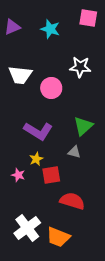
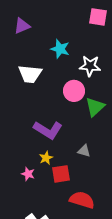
cyan star: (50, 29) -> (60, 49), moved
pink circle: (51, 88) -> (74, 91), moved
green triangle: (83, 126) -> (95, 107), moved

